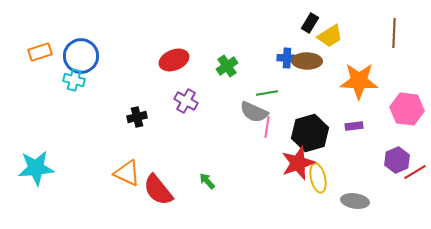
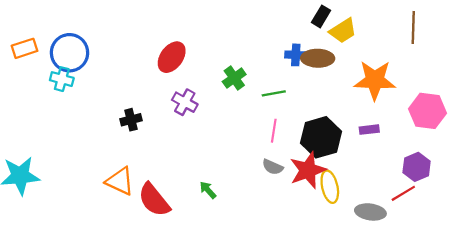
red ellipse: (174, 60) -> (172, 57), turned -32
green cross: (227, 66) -> (234, 78), moved
gray semicircle: (254, 112) -> (273, 167), moved, size x0.7
red line: (415, 172) -> (403, 193), moved

